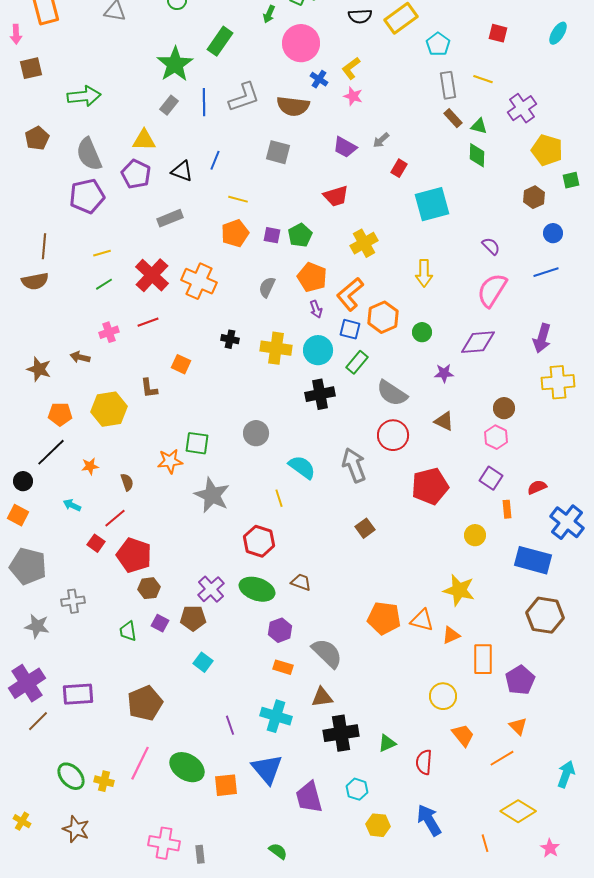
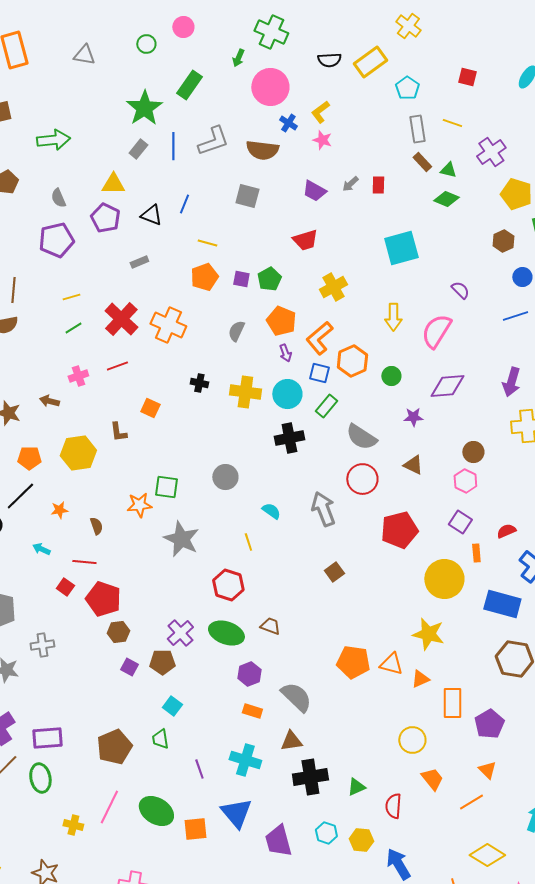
gray semicircle: (89, 154) -> (58, 198), size x0.6
green diamond: (477, 155) -> (446, 199), turned -70
red rectangle: (399, 168) -> (378, 185), moved, turned -30
gray rectangle: (170, 218) -> (139, 262), size x0.7
pink semicircle: (492, 290) -> (436, 331), moved
cyan semicircle: (302, 467) -> (271, 511), size x0.7
red line: (115, 518) -> (84, 562), turned 45
yellow circle: (475, 535) -> (444, 579), size x1.8
green trapezoid: (128, 631) -> (160, 739), moved
green ellipse: (71, 776) -> (40, 778), moved, turned 32
yellow hexagon: (378, 825) -> (361, 840), moved

